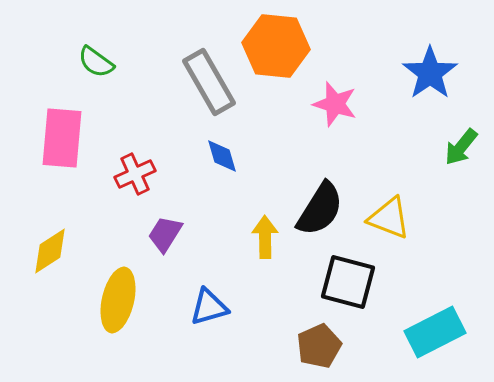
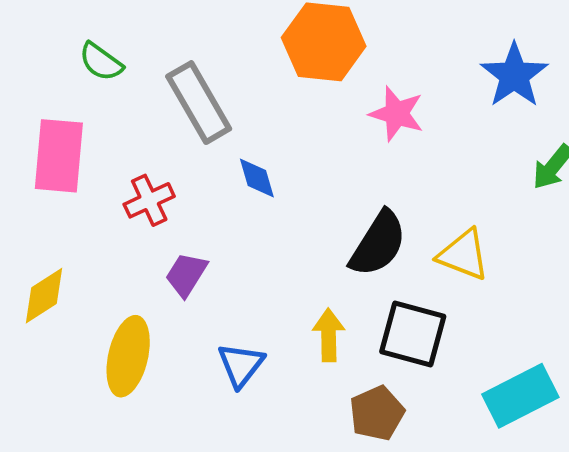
gray rectangle: (209, 82) -> (199, 103), moved
yellow arrow: (265, 237) -> (329, 335), moved
blue triangle: (209, 307) -> (241, 365), turned -36

